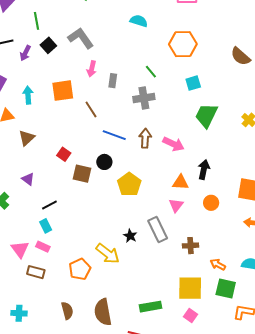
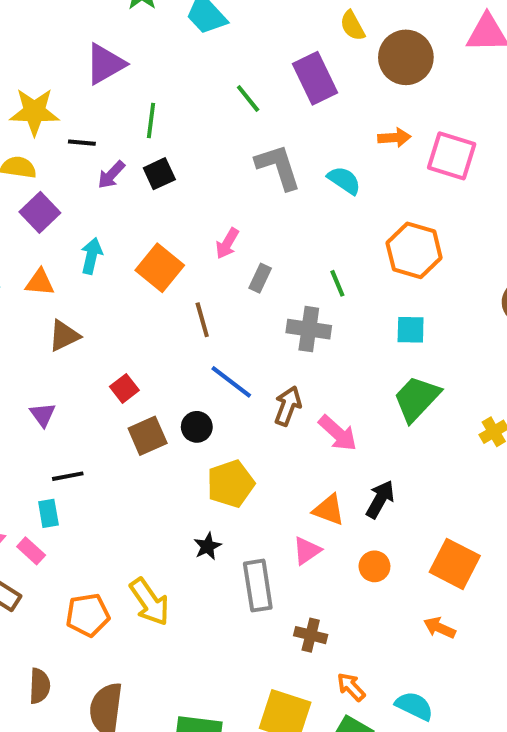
gray L-shape: (81, 38) -> (278, 167), moved
orange square: (63, 91) -> (160, 268), turned 30
brown square: (82, 174) -> (148, 436), turned 36
black star: (130, 236) -> (208, 546), moved

